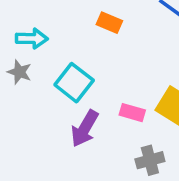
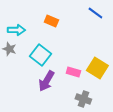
orange rectangle: (109, 23) -> (51, 21), moved
gray cross: (150, 160) -> (83, 99), turned 35

